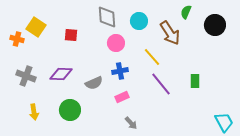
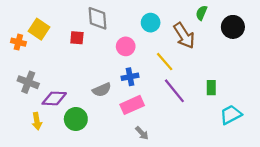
gray diamond: (107, 17) -> (97, 18), moved
purple diamond: (61, 74) -> (54, 98), moved
pink rectangle: (122, 97) -> (132, 105), size x1.5
cyan trapezoid: (224, 122) -> (231, 115), moved, turned -90

